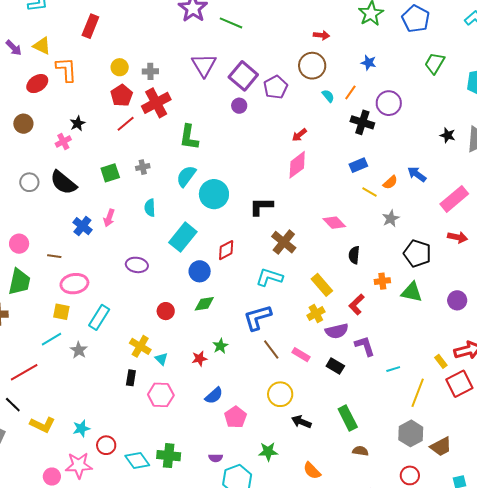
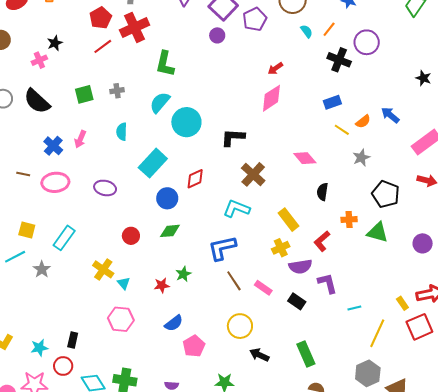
pink ellipse: (74, 284) -> (55, 182), moved
black rectangle: (131, 378) -> (73, 340), moved

